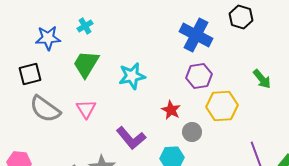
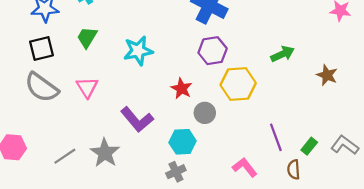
green trapezoid: (86, 64) -> (87, 37), size x0.7
black square: (30, 74) -> (42, 48), moved
green arrow: (262, 79) -> (283, 54), turned -75

